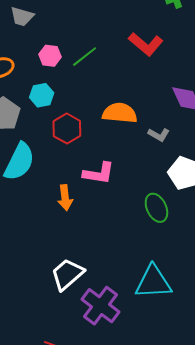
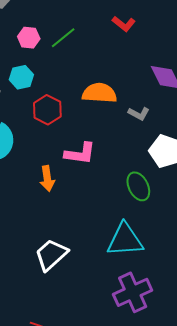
red L-shape: (146, 44) -> (124, 24), size x0.7
cyan triangle: (153, 282) -> (125, 240), moved
purple cross: (100, 306) -> (133, 292), moved, turned 30

